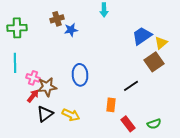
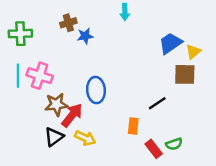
brown square: (154, 62) -> (185, 74), turned 36
pink cross: (33, 78) -> (40, 76), moved, size x1.5
red arrow: (33, 96) -> (72, 115), moved, size x1.5
green semicircle: (154, 124) -> (174, 144), moved

